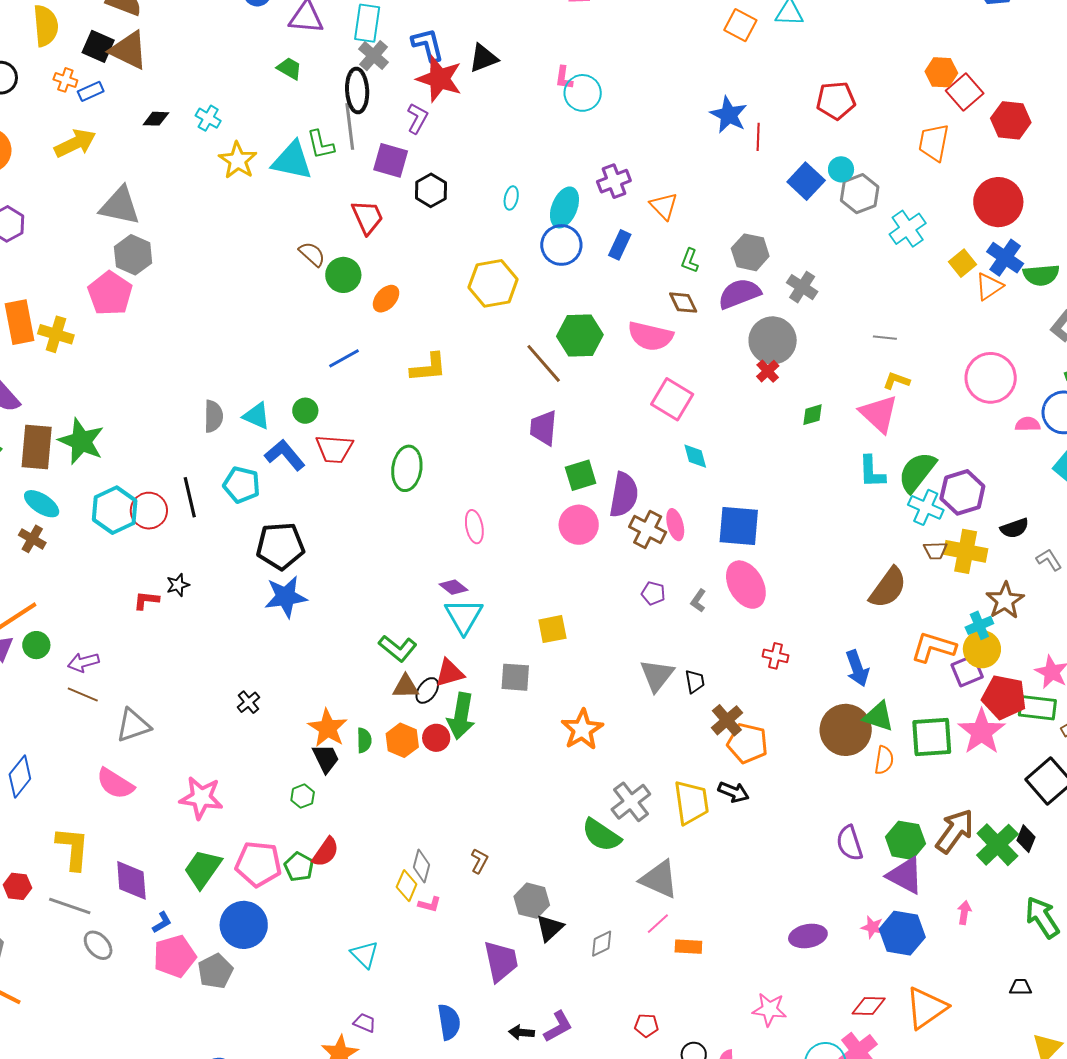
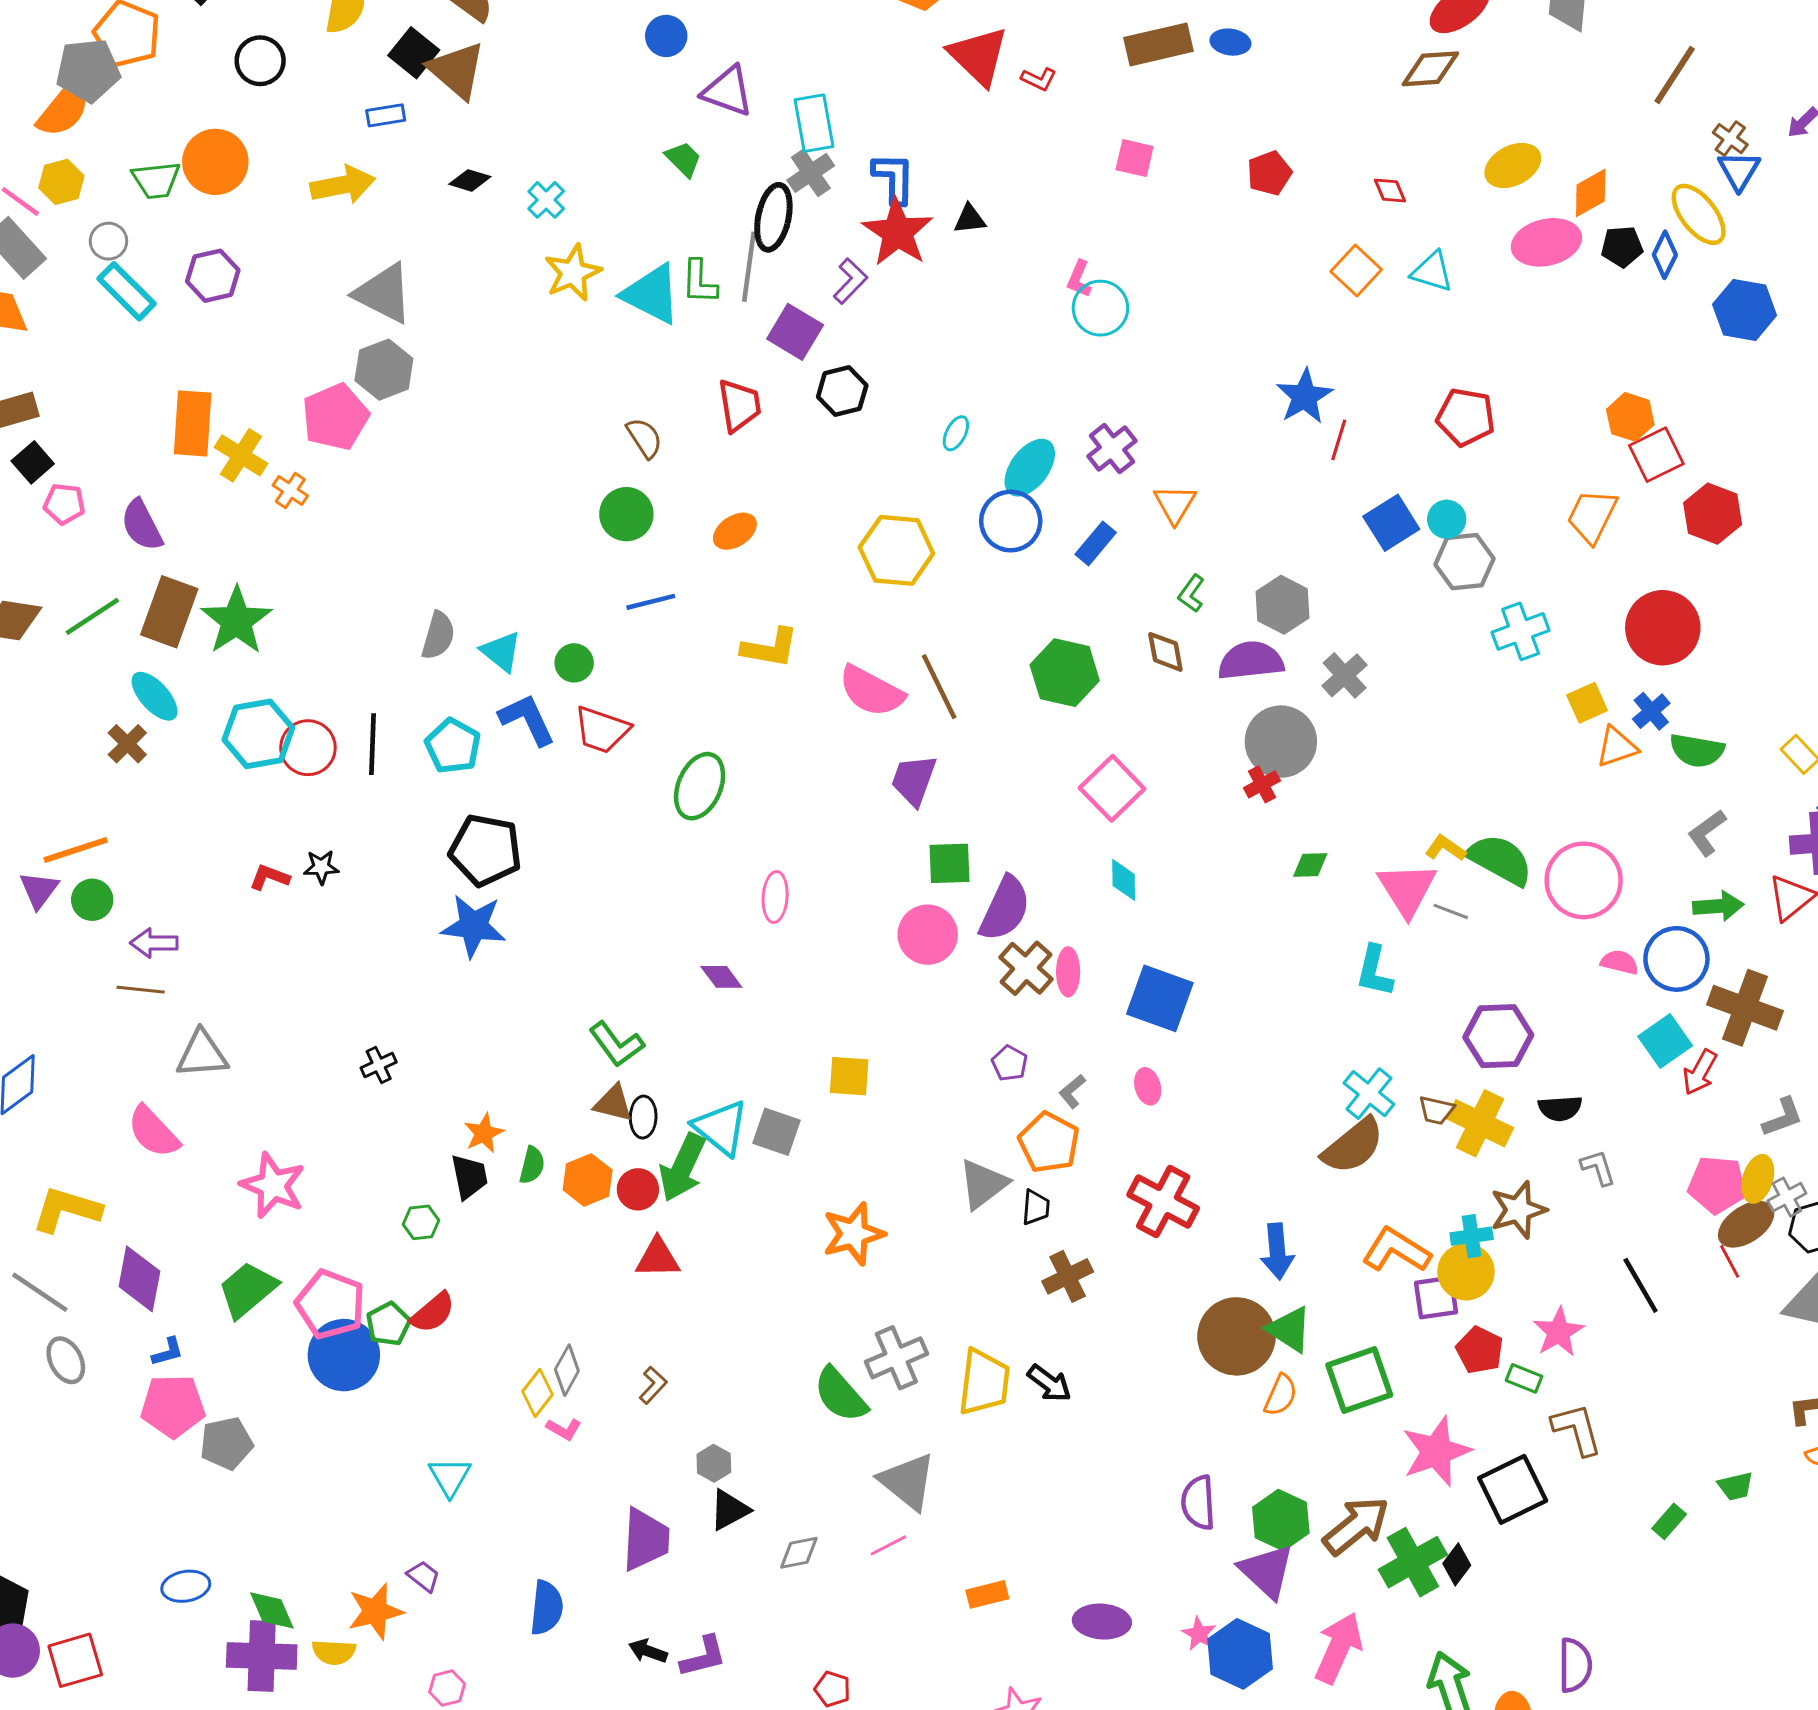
cyan rectangle: (367, 23) -> (814, 123), turned -33
black triangle: (483, 58) -> (970, 219), size x0.7
orange cross: (65, 80) -> (290, 490), moved
purple cross: (614, 181) -> (1112, 449), turned -32
blue cross: (1005, 258) -> (1651, 711), size x0.7
green circle: (343, 275) -> (626, 514), moved
green hexagon: (580, 336) -> (1065, 673), moved
pink semicircle: (650, 336) -> (871, 691), moved
gray line: (885, 338) -> (1451, 911), moved
green semicircle: (917, 472) -> (1500, 860), moved, turned 66
cyan cross: (926, 507) -> (1369, 1094), moved
pink ellipse: (746, 585) -> (1148, 1086), size x0.5
cyan triangle: (464, 616) -> (721, 1128), moved, turned -36
red cross: (776, 656) -> (1163, 1202), size x1.8
red triangle: (450, 673) -> (658, 1258), moved
black ellipse: (427, 690) -> (643, 1117), turned -48
brown line: (83, 694) -> (141, 990), turned -32
red pentagon: (1004, 697) -> (1480, 1350), size x0.7
green rectangle: (1037, 708) -> (1524, 1378), size x0.6
orange star: (328, 728) -> (484, 1133), size x0.7
pink star: (982, 732) -> (1436, 1451), moved
green square: (932, 737) -> (1359, 1380), turned -30
orange pentagon: (747, 743) -> (1049, 1143), moved
yellow L-shape: (73, 848) -> (67, 1210), turned -93
gray hexagon: (532, 901) -> (714, 1463), size x0.7
pink arrow: (964, 913) -> (1339, 1648), size x2.0
blue circle: (244, 925) -> (344, 1355), moved
orange rectangle: (688, 947) -> (987, 1594), moved, turned -32

